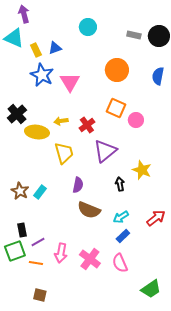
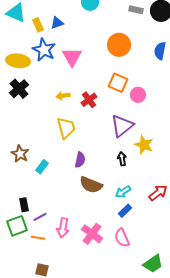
yellow ellipse: (37, 132) -> (18, 61), moved
purple triangle: (105, 151) -> (122, 126), moved
brown star: (20, 191) -> (20, 154), moved

